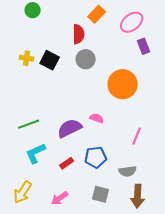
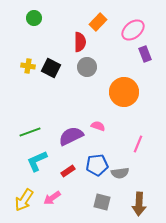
gray semicircle: (128, 171) -> (120, 173), moved
pink arrow: (60, 198) -> (52, 198), moved

